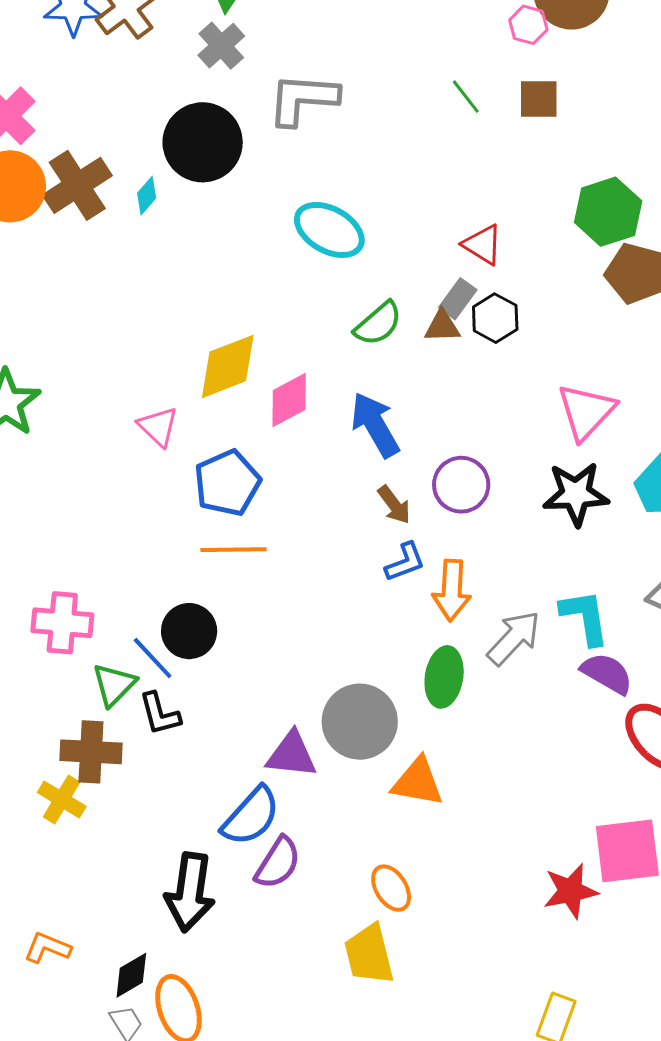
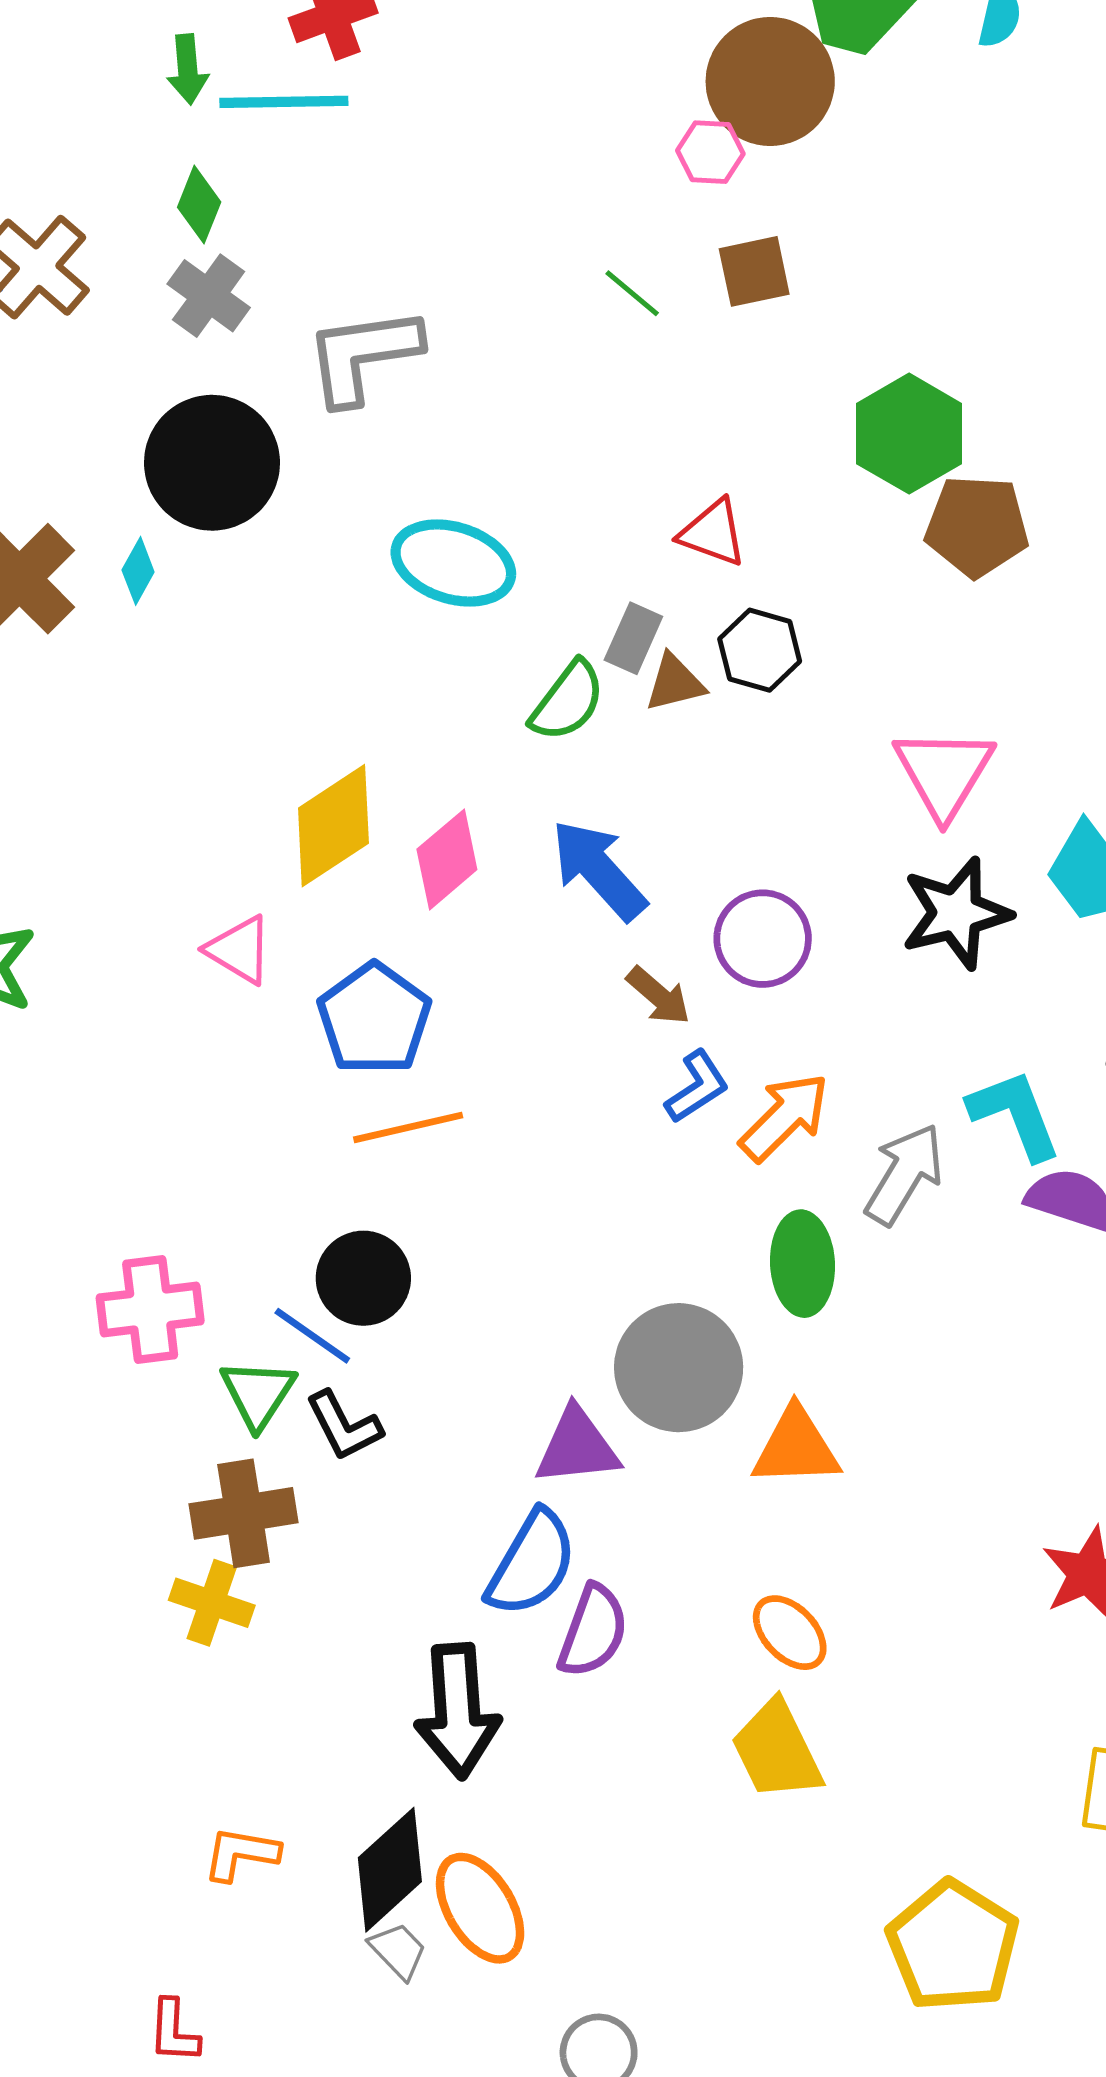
gray rectangle: (458, 299) -> (633, 638), moved
orange arrow: (452, 590) -> (785, 1117), turned -126
black diamond: (131, 975) -> (390, 1870), size x1.5

